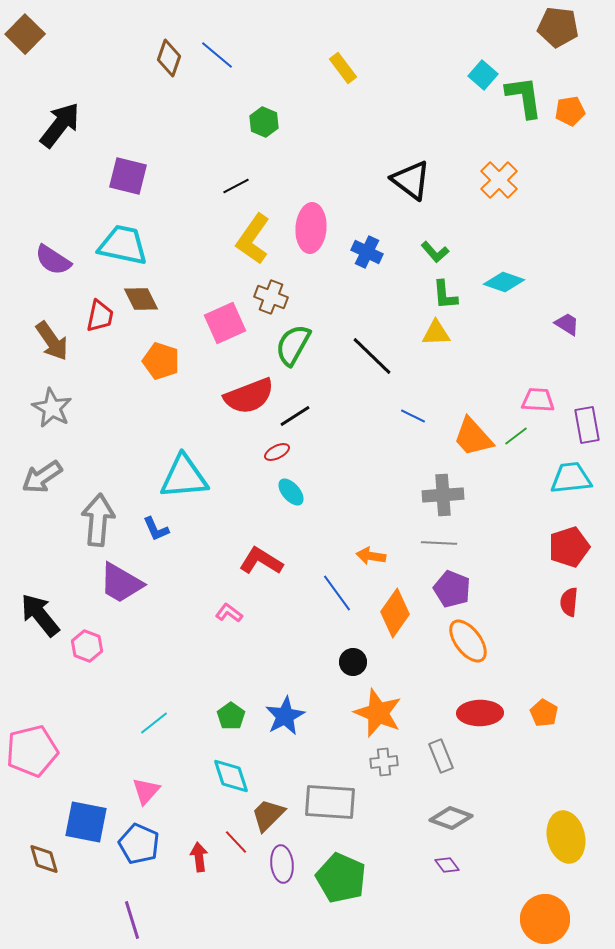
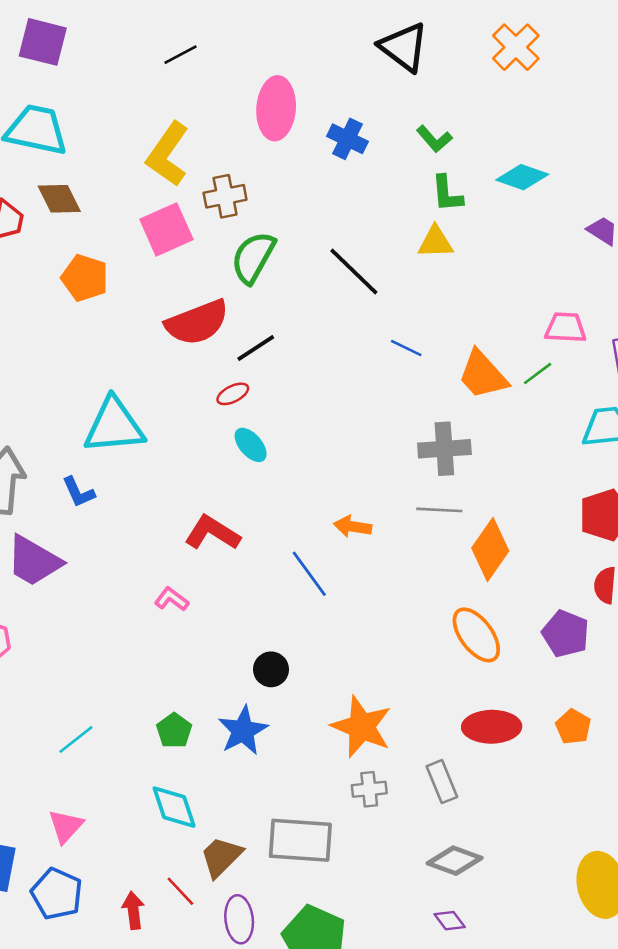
yellow L-shape: (253, 239) -> (168, 154), moved
brown cross: (271, 297) -> (225, 196), turned -32
purple pentagon: (452, 589) -> (566, 634), moved
orange diamond: (395, 613) -> (490, 549), moved
black circle: (353, 662) -> (271, 669), moved

